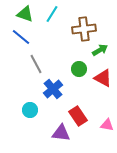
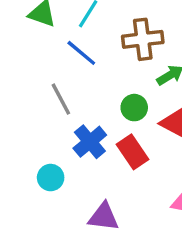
blue line: (21, 37) -> (81, 53), moved
red rectangle: (78, 116) -> (133, 152), moved

